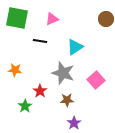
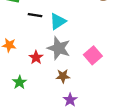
cyan triangle: (75, 47) -> (58, 21), moved
red star: (40, 91) -> (36, 57), moved

